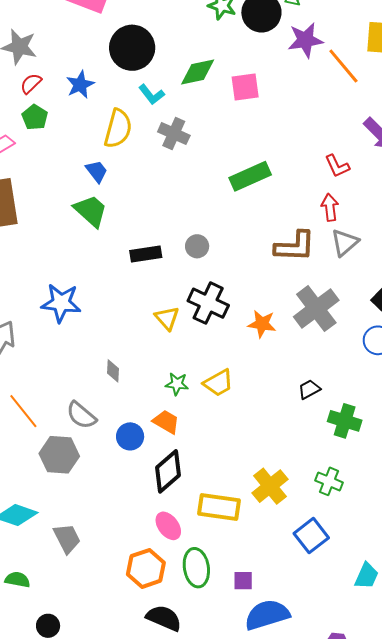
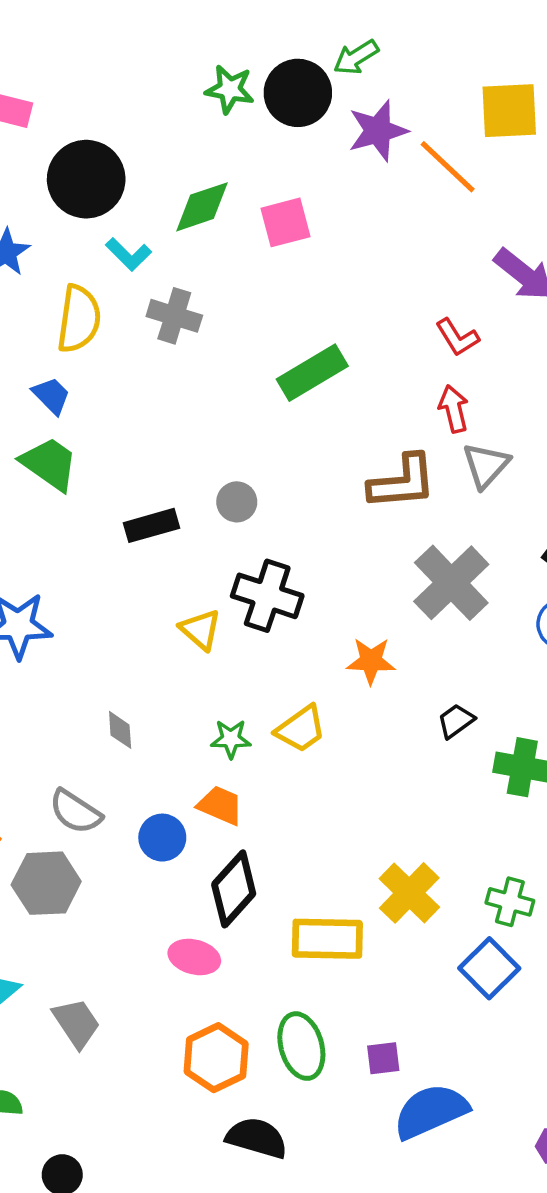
orange star: (262, 324) -> (371, 661), moved
green cross: (329, 481) -> (510, 902), moved
pink ellipse: (168, 526) -> (194, 957), moved, turned -32

